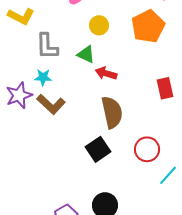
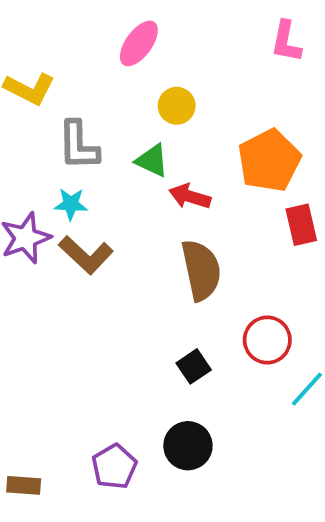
orange pentagon: (148, 26) -> (269, 161), moved
black square: (98, 149) -> (194, 366), moved, size x0.7

